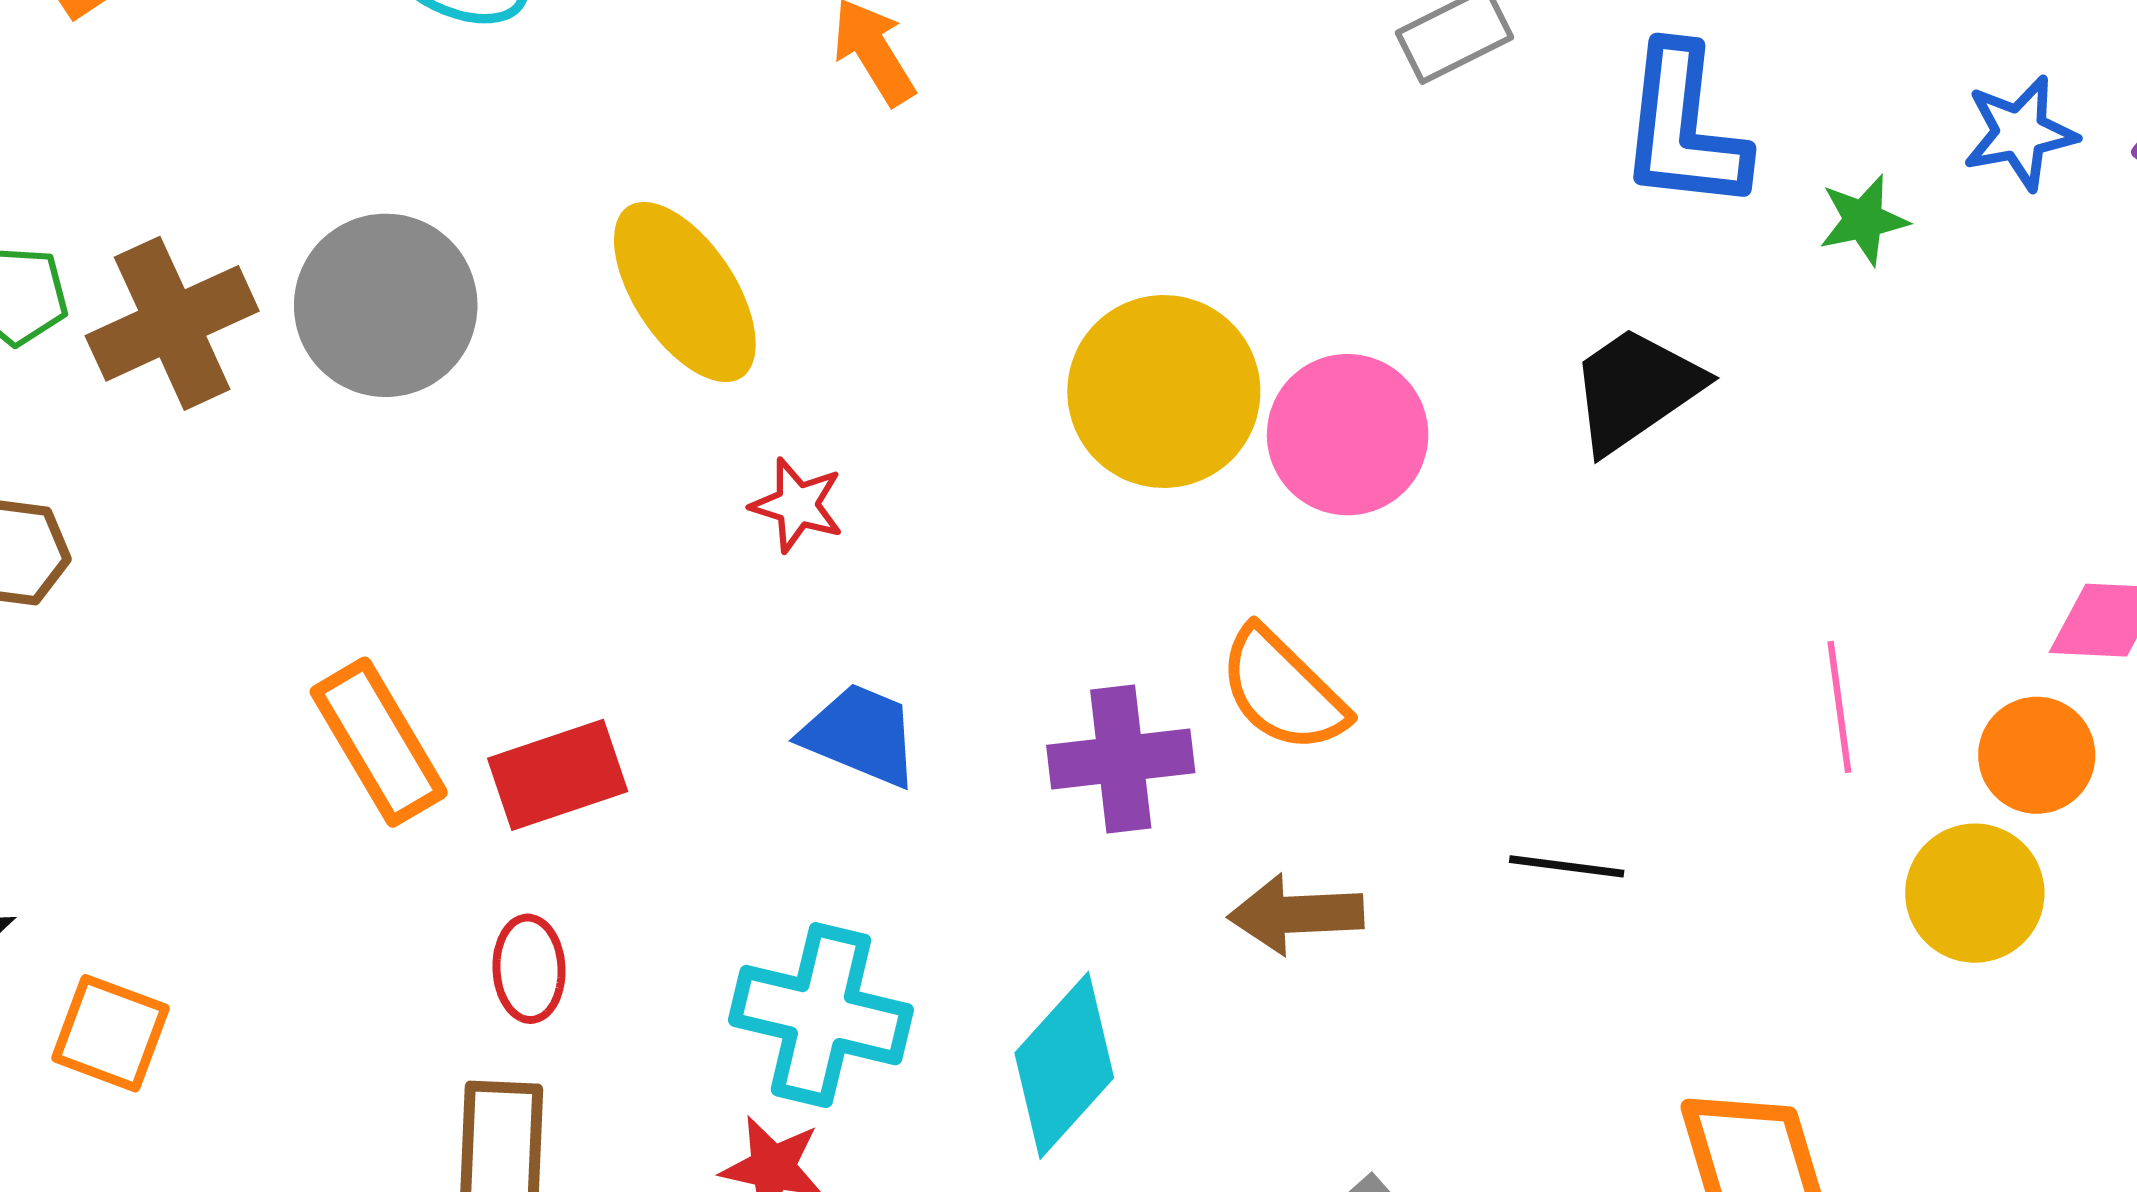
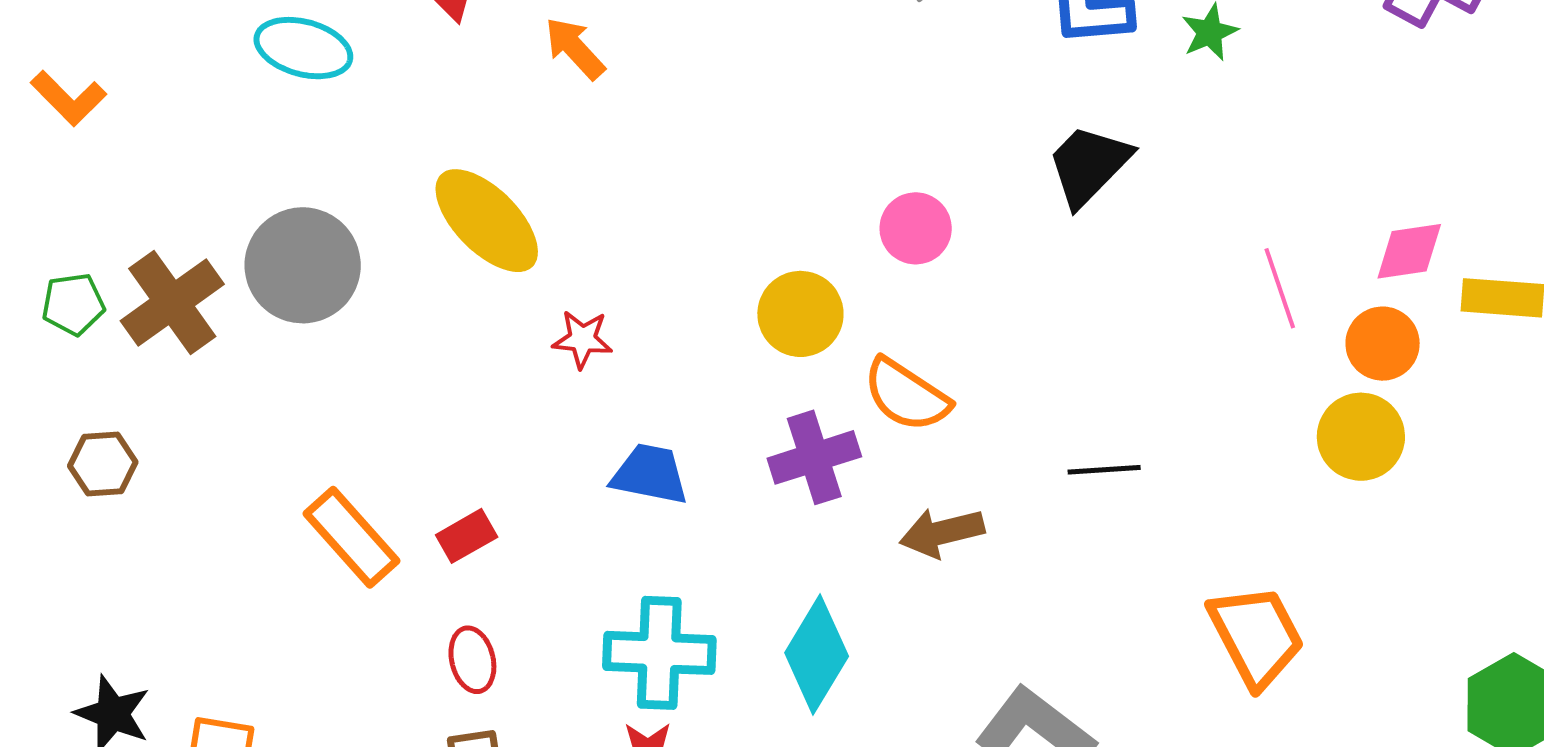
yellow circle: (1164, 392) -> (800, 314), moved, size x0.7
pink circle: (1348, 435) -> (916, 228), size x0.7
pink line: (1839, 707) -> (1280, 288), moved
red rectangle: (558, 775) -> (467, 536), size x0.7

